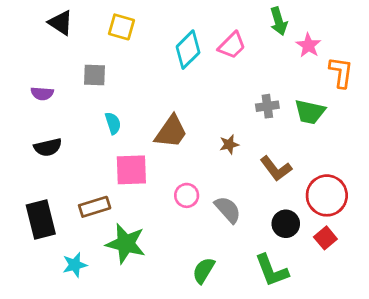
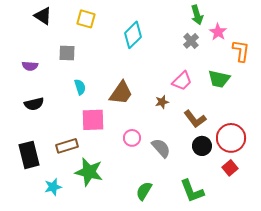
pink trapezoid: (232, 45) -> (182, 81), moved
gray cross: (267, 106) -> (191, 41), moved, turned -35
black circle: (286, 224) -> (202, 146), moved

